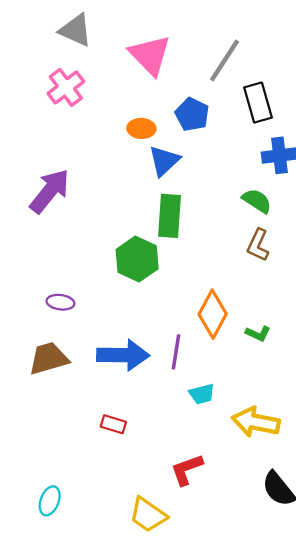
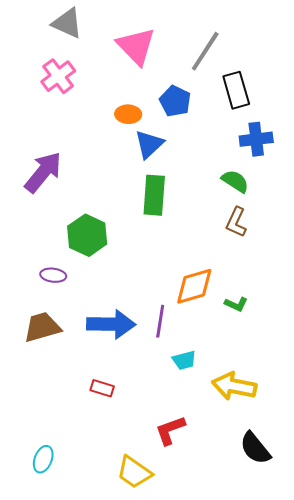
green hexagon: (137, 259) -> (87, 235), moved
orange diamond: (213, 314) -> (194, 286), turned 45

